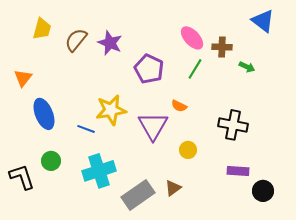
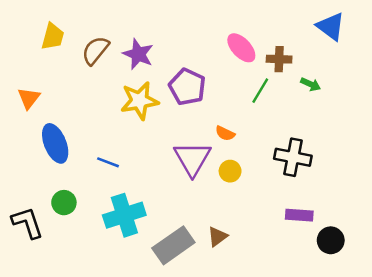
green line: (195, 69) -> (260, 91), moved
yellow star: (111, 110) -> (139, 101), moved
yellow circle: (188, 150) -> (230, 171), moved

